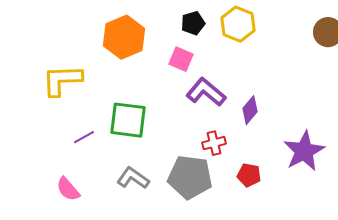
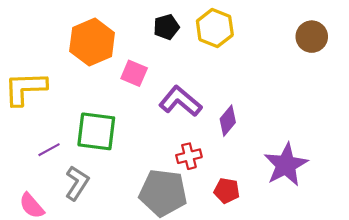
pink square: (181, 59) -> (134, 73), moved
gray L-shape: (133, 178) -> (77, 183), moved, turned 88

